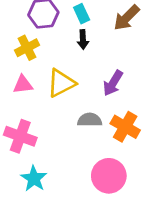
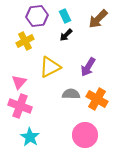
black arrow: (83, 40) -> (66, 35), turned 48
pink triangle: (23, 85) -> (19, 82), moved, turned -42

